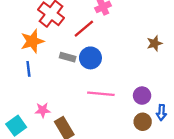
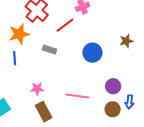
blue circle: (90, 58) -> (92, 53), moved
pink line: (101, 94) -> (77, 96), moved
pink star: (43, 110) -> (37, 89), moved

